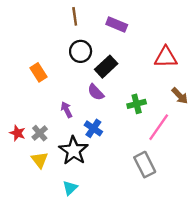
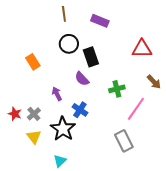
black rectangle: (106, 67) -> (91, 57), turned -66

